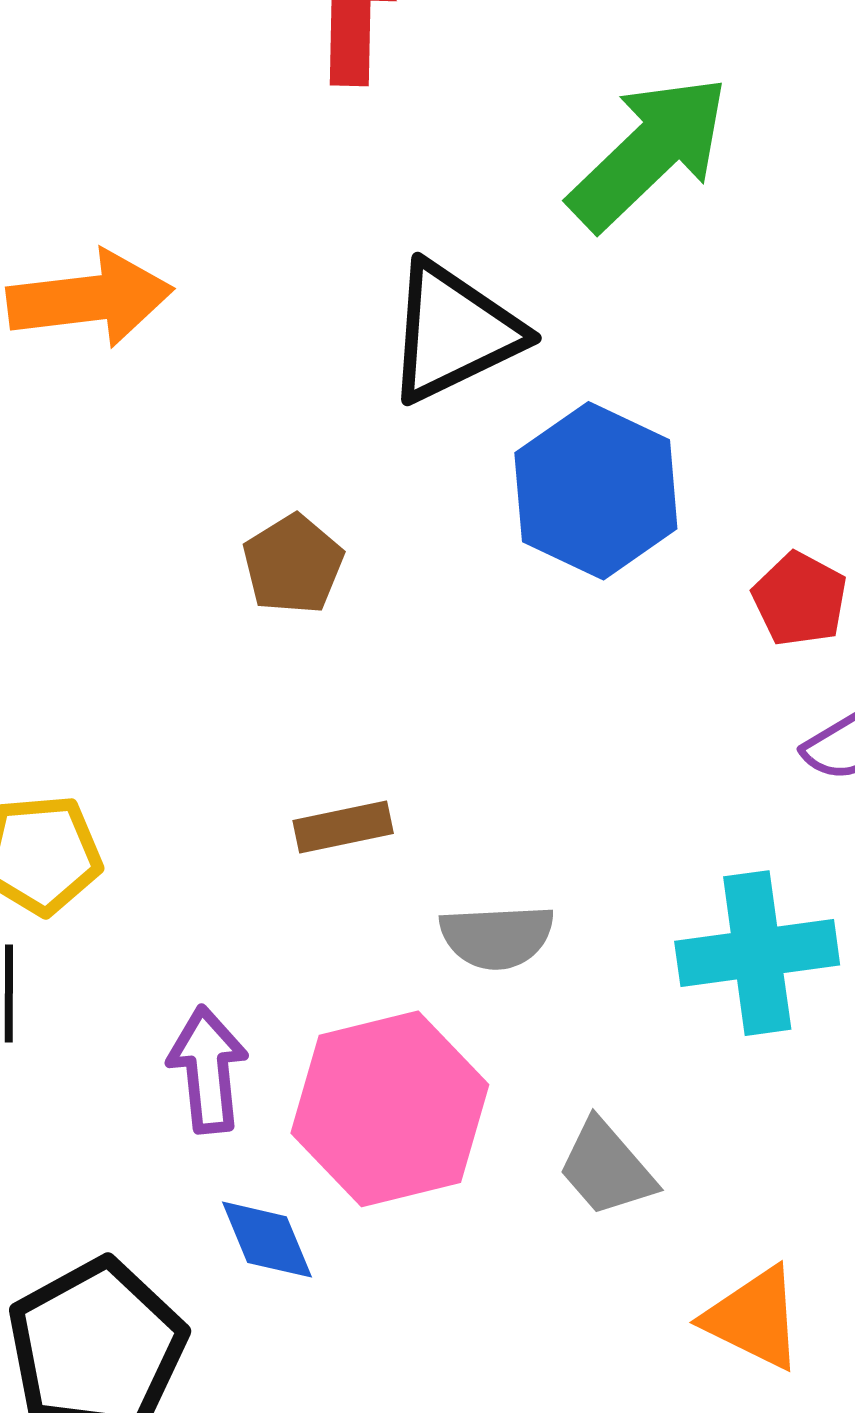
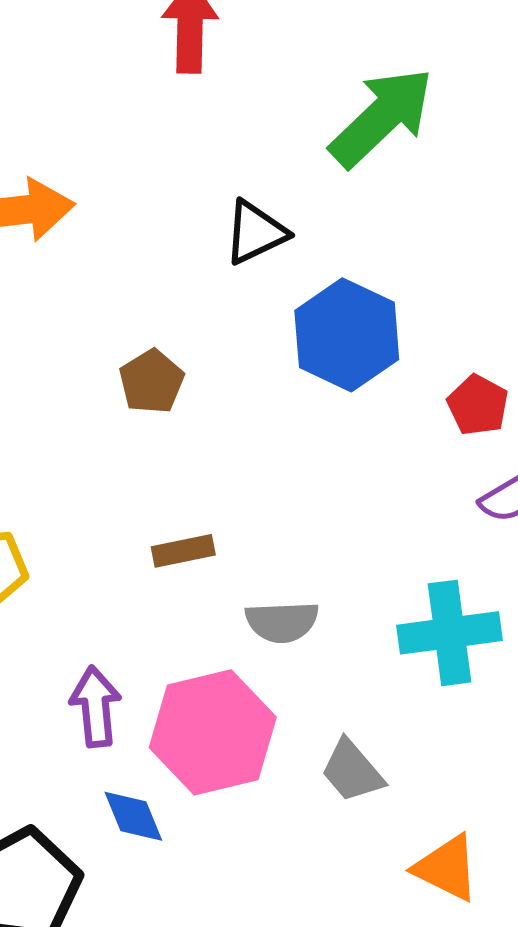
black triangle: (454, 332) -> (255, 232), size x0.7

